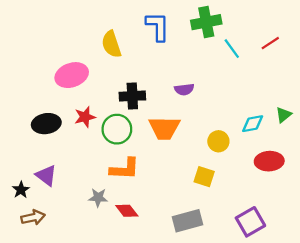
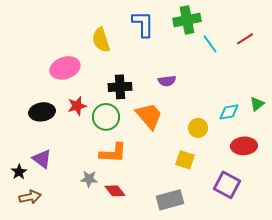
orange trapezoid: (164, 128) -> (149, 116), turned -132
purple square: (250, 222) -> (227, 185), moved, turned -32

